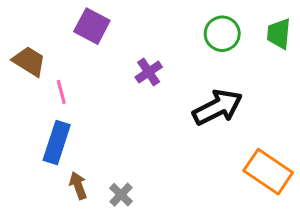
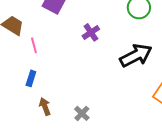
blue rectangle: (57, 143) -> (31, 78), size x0.6
gray cross: (121, 195) -> (82, 113), moved

